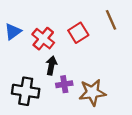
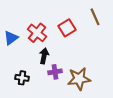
blue triangle: (13, 32) -> (11, 38), moved
black cross: (26, 91) -> (22, 78), size x0.6

